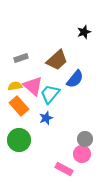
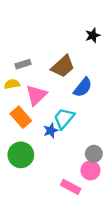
yellow semicircle: (15, 86) -> (12, 84), moved
pink triangle: (33, 86) -> (36, 95), turned 35
cyan trapezoid: (50, 94) -> (64, 118), moved

